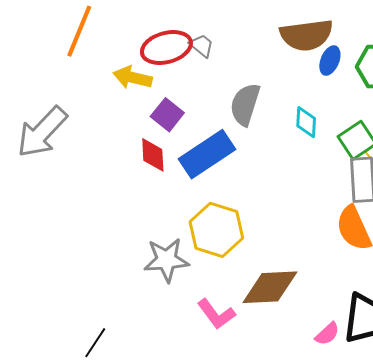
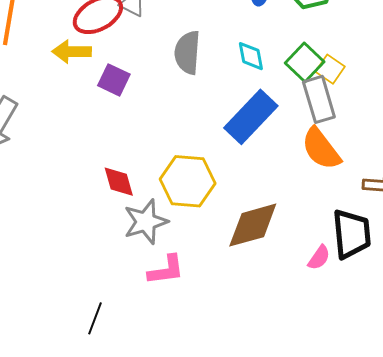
blue rectangle: (207, 154) -> (251, 117), moved
red diamond: (153, 155) -> (119, 182), moved
pink L-shape: (216, 314) -> (166, 270), moved, turned -48

